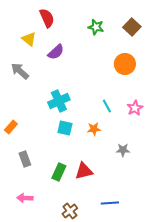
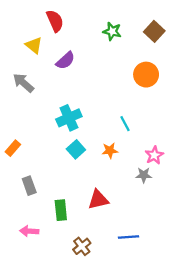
pink star: (135, 108) -> (154, 155), moved
cyan square: (65, 128) -> (76, 149), turned 35
green rectangle: (59, 172) -> (61, 210), moved, turned -30

